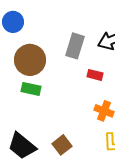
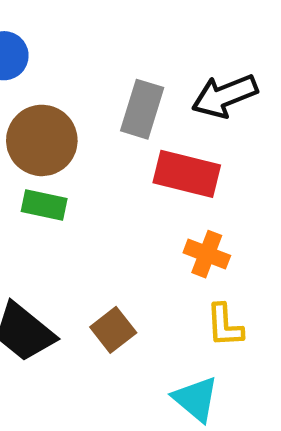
red rectangle: (95, 75) -> (187, 174), size x1.8

